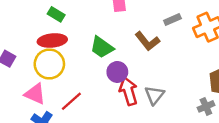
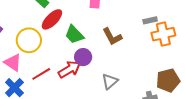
gray rectangle: (172, 20) -> (150, 20), moved
red ellipse: (52, 40) -> (52, 19), moved, turned -50
red arrow: (128, 91) -> (69, 69), moved, turned 65

